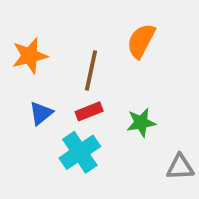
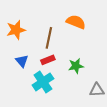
orange semicircle: (141, 41) -> (76, 22), turned 84
blue triangle: (41, 113) -> (22, 61), turned -32

